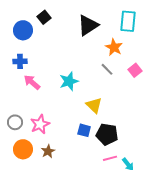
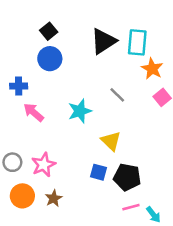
cyan rectangle: (128, 21) -> (137, 42), moved
blue circle: (23, 30) -> (50, 59), moved
orange star: (114, 47) -> (152, 69), moved
gray line: (107, 69) -> (117, 95), moved

